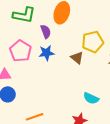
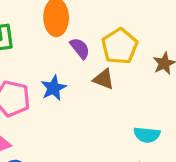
purple semicircle: (46, 32) -> (80, 48), moved

